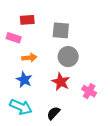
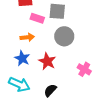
pink rectangle: (14, 38) -> (37, 18), moved
red star: (61, 82) -> (47, 61), moved

